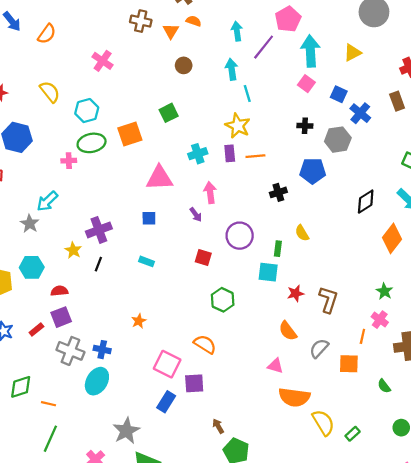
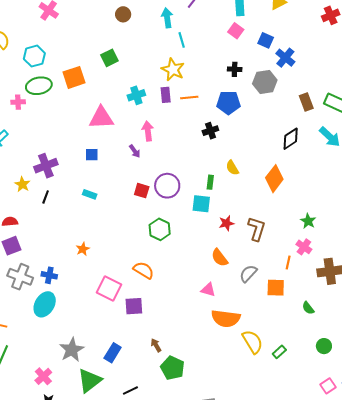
brown rectangle: (397, 101) -> (306, 102), moved
blue pentagon: (313, 171) -> (228, 103), moved
purple circle: (240, 236) -> (167, 186), moved
orange diamond: (392, 238) -> (274, 179), moved
blue rectangle: (166, 402) -> (113, 353), moved

